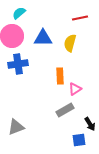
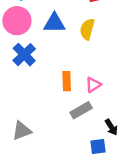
blue cross: (18, 64) -> (24, 55), turned -36
orange rectangle: (60, 76) -> (67, 81), moved

